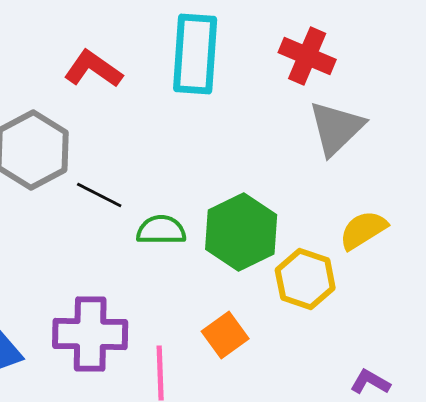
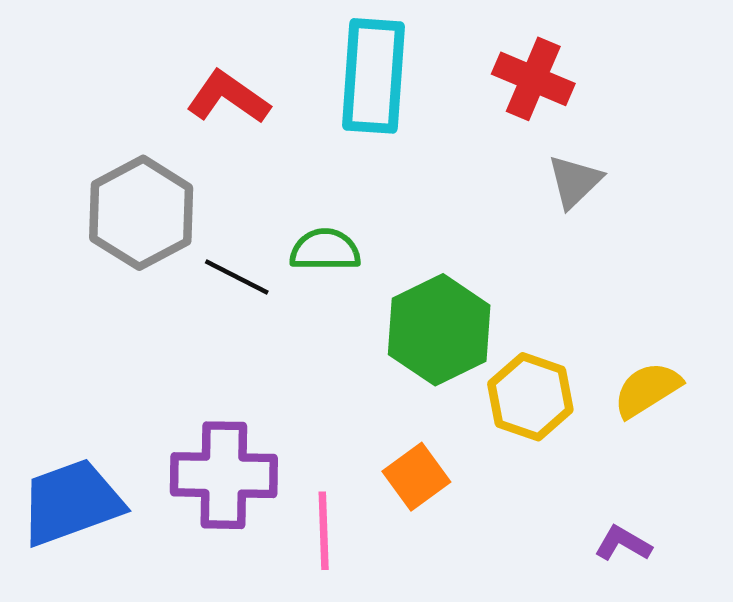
gray triangle: (336, 128) -> (575, 181), size x0.7
green semicircle: (161, 230) -> (325, 250), moved
yellow semicircle: (363, 230) -> (647, 390), moved

